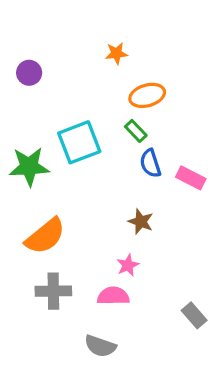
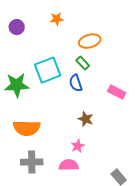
orange star: (116, 53) -> (57, 19), moved
blue semicircle: (150, 163) -> (76, 83), moved
orange semicircle: (45, 236) -> (27, 128), turned 40

